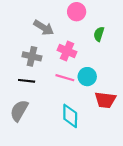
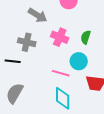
green semicircle: (99, 34) -> (86, 37), moved
pink line: (65, 78) -> (61, 73), moved
black line: (27, 81) -> (13, 61), moved

